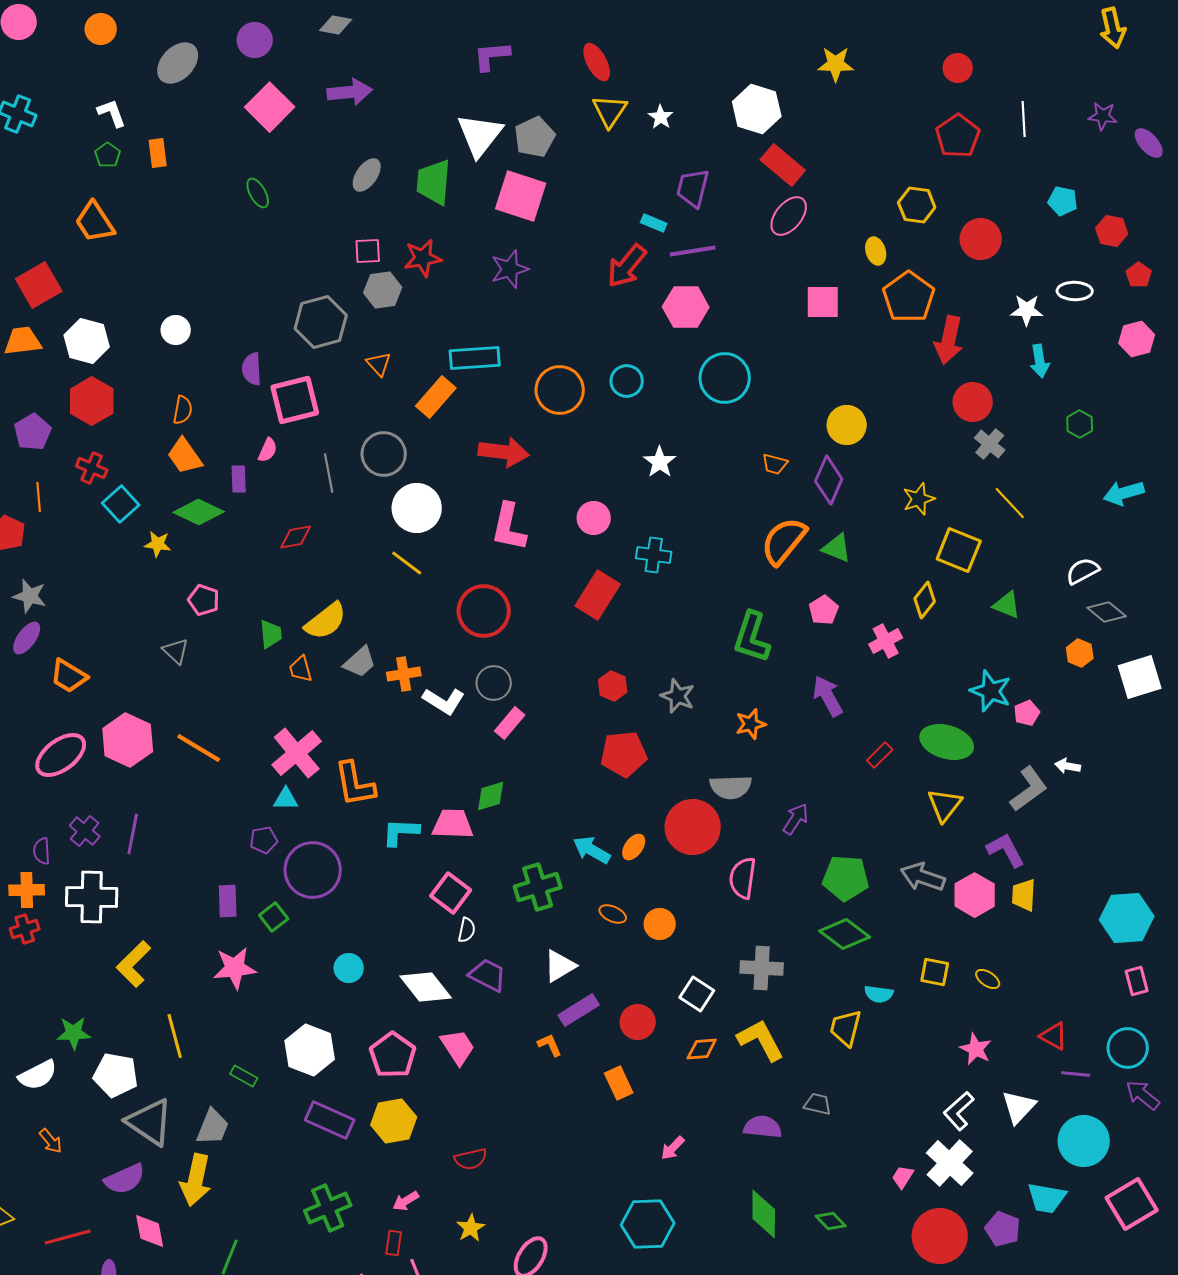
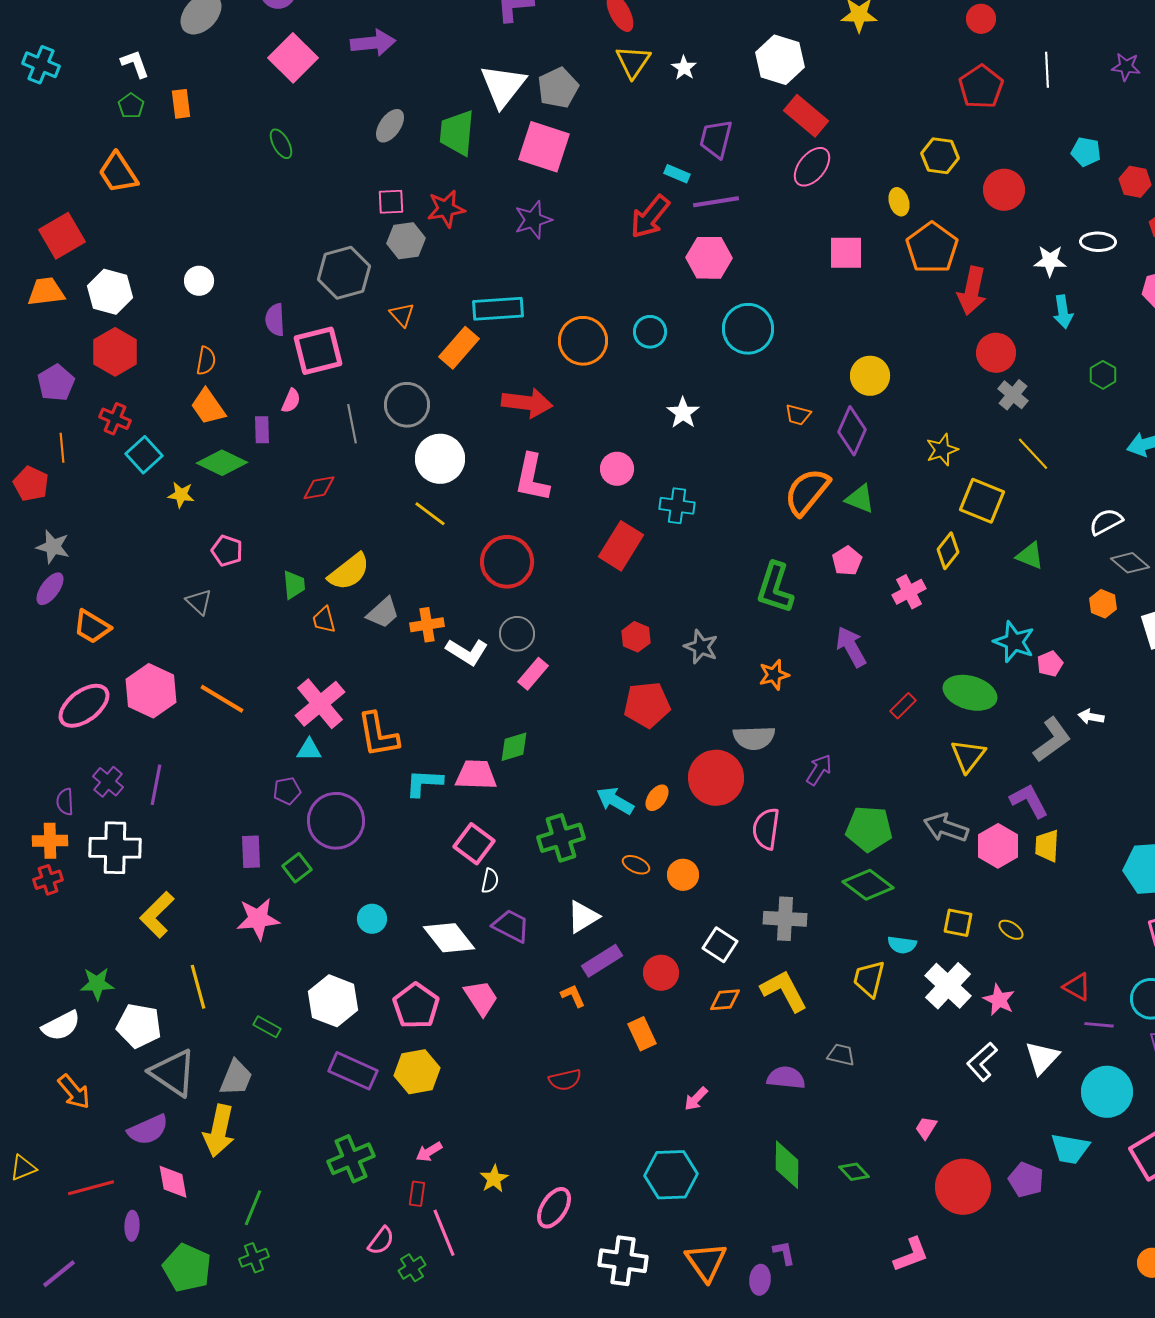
orange arrow: (51, 1141) -> (74, 1092), size x1.4
red semicircle: (471, 1159) -> (565, 1080), moved
white cross: (950, 1163) -> (948, 986), moved

